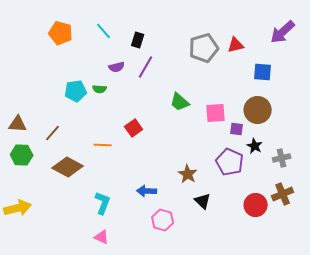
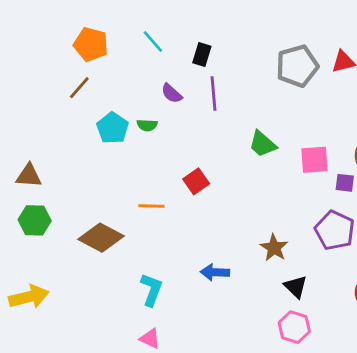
purple semicircle: (117, 67) -> (172, 93), turned 56
purple line: (146, 67) -> (213, 93), turned -35
cyan pentagon: (76, 91) -> (113, 128), turned -30
brown line: (53, 133) -> (79, 88), moved
pink hexagon: (163, 220) -> (294, 327), moved

